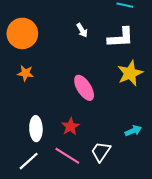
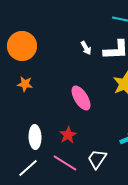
white arrow: (82, 30) -> (86, 48), moved

